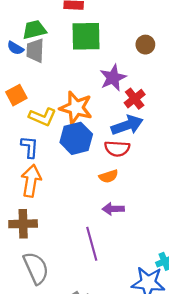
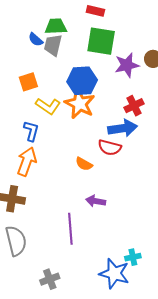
purple star: (113, 78) -> (127, 65), moved
blue hexagon: (76, 138) -> (82, 81), moved
orange semicircle: (108, 176) -> (84, 164), moved, turned 36

